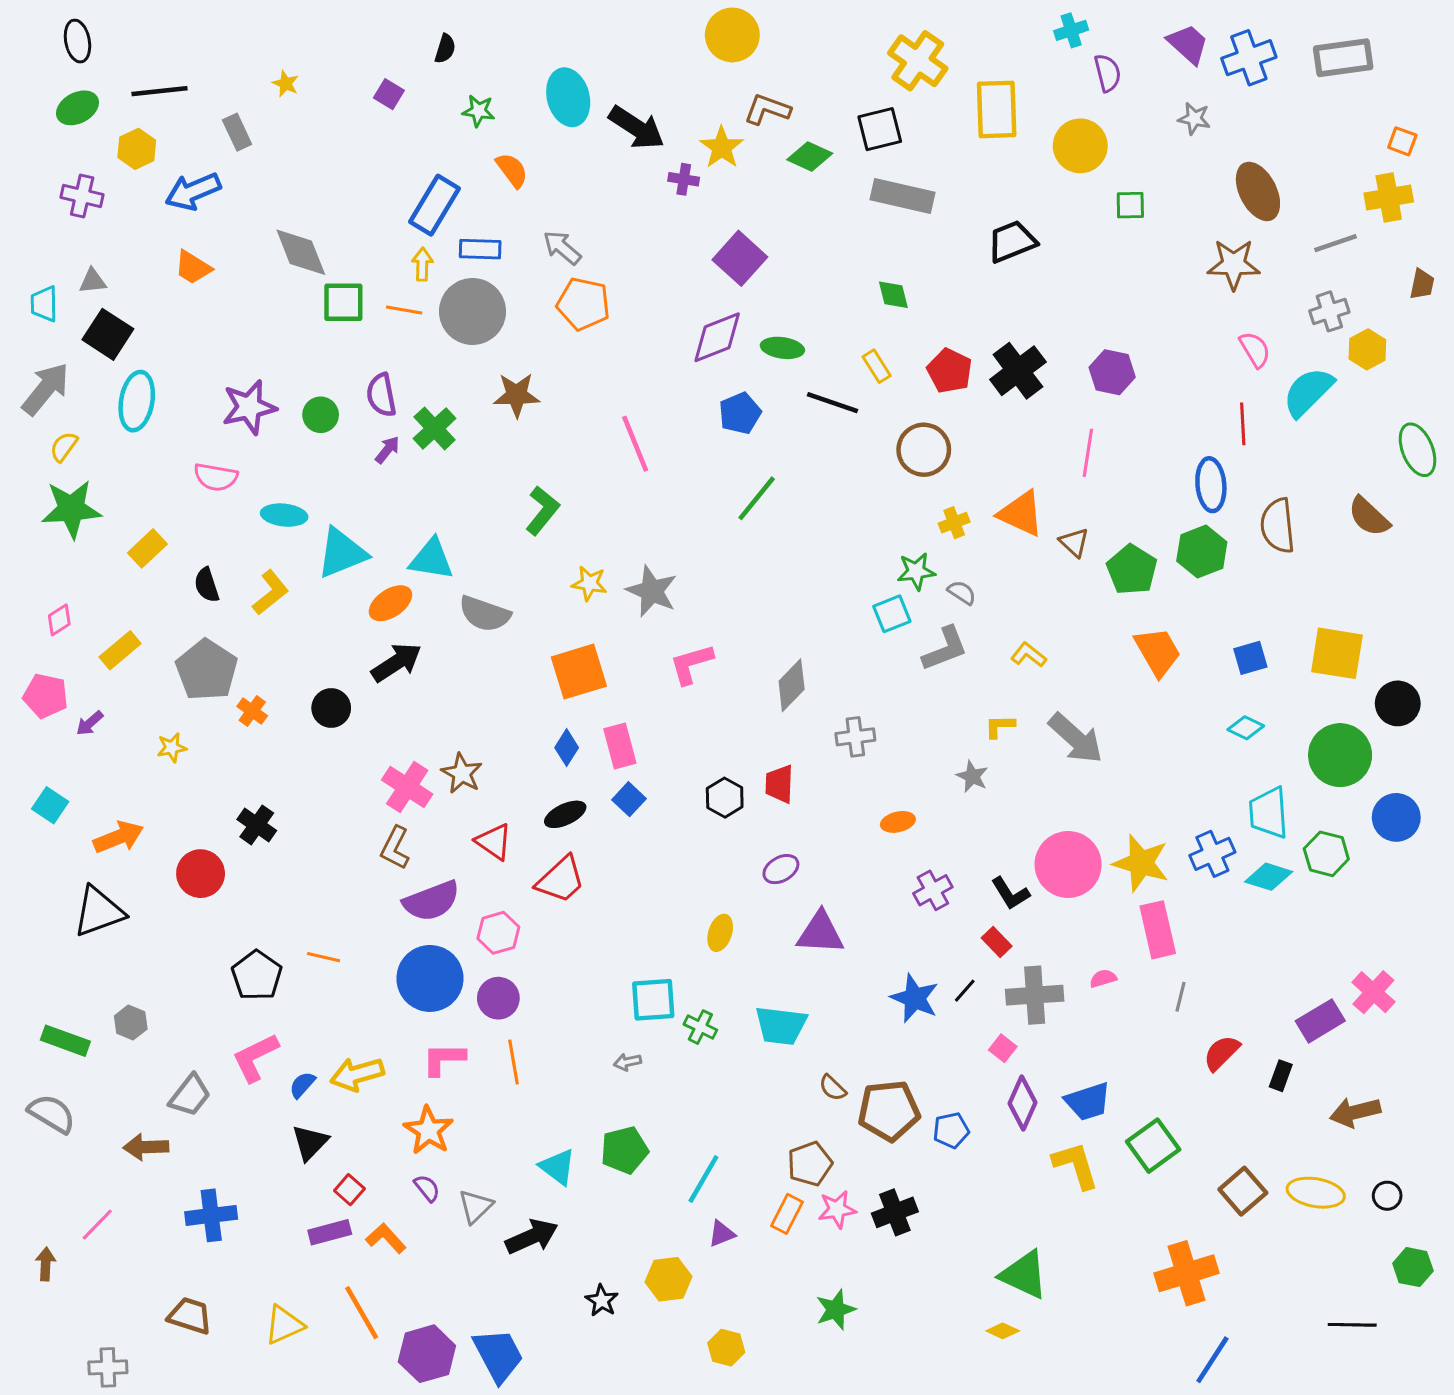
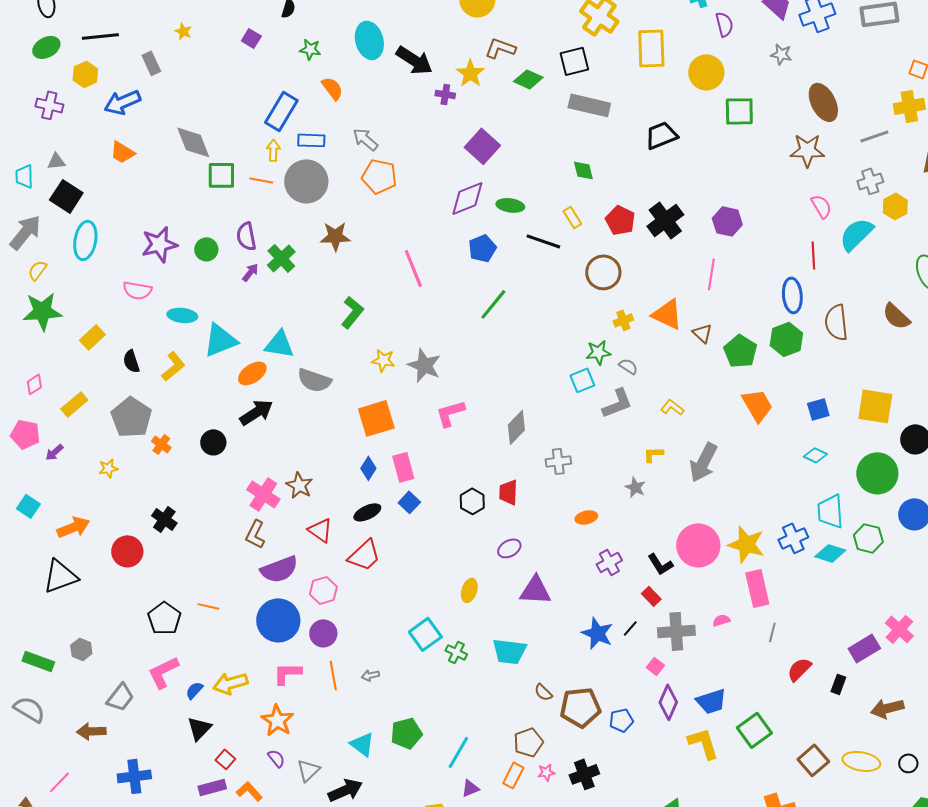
green square: (1130, 205) -> (739, 111), size x1.5
gray arrow: (1076, 738) -> (703, 462), turned 75
cyan square: (653, 1000) -> (425, 634), turned -32
gray arrow: (627, 1062) -> (370, 675), moved
pink star: (837, 1209) -> (546, 772), size x0.7

